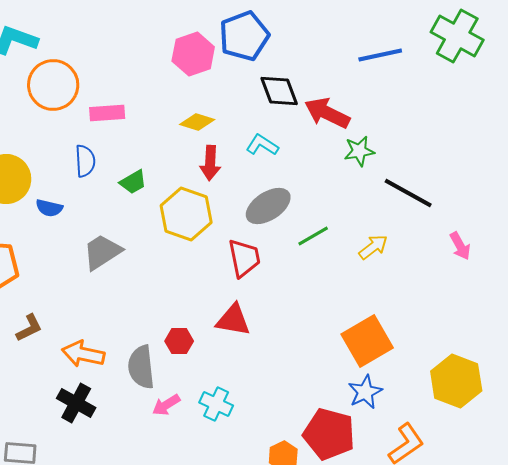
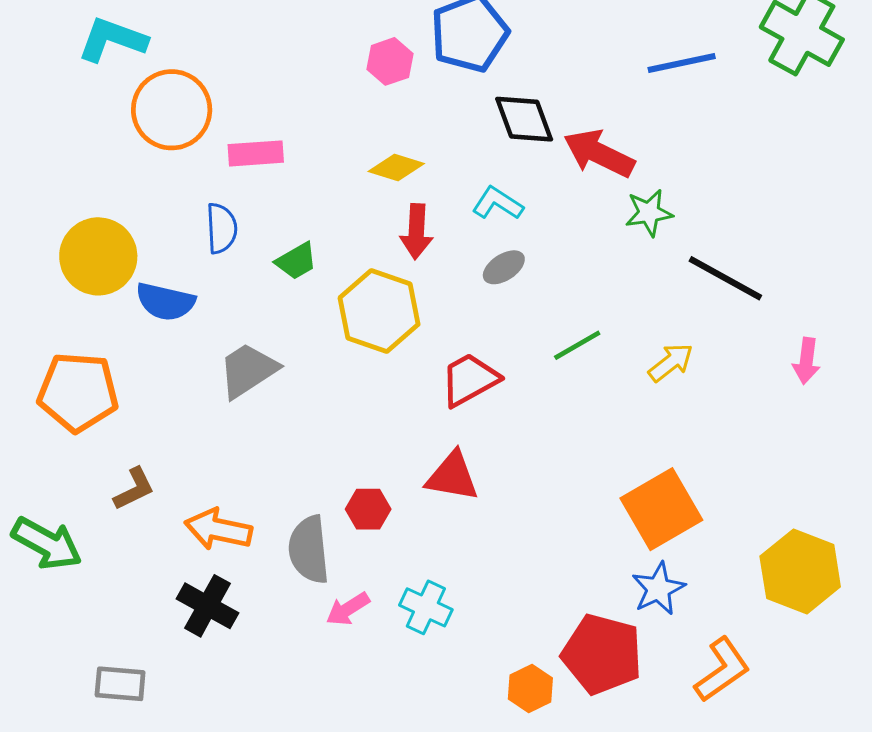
pink hexagon: (193, 54) -> (390, 61), size x0.7
gray ellipse: (268, 206) -> (504, 267), moved, size x0.6
blue semicircle: (49, 208) -> (165, 302), size x1.4
pink arrow: (460, 246) -> (806, 361), turned 36
red trapezoid: (244, 258) -> (470, 380), turned -108

